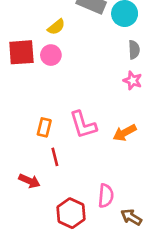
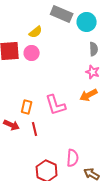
orange arrow: (125, 133) -> (89, 95), moved
red arrow: (29, 181) -> (12, 125), moved

